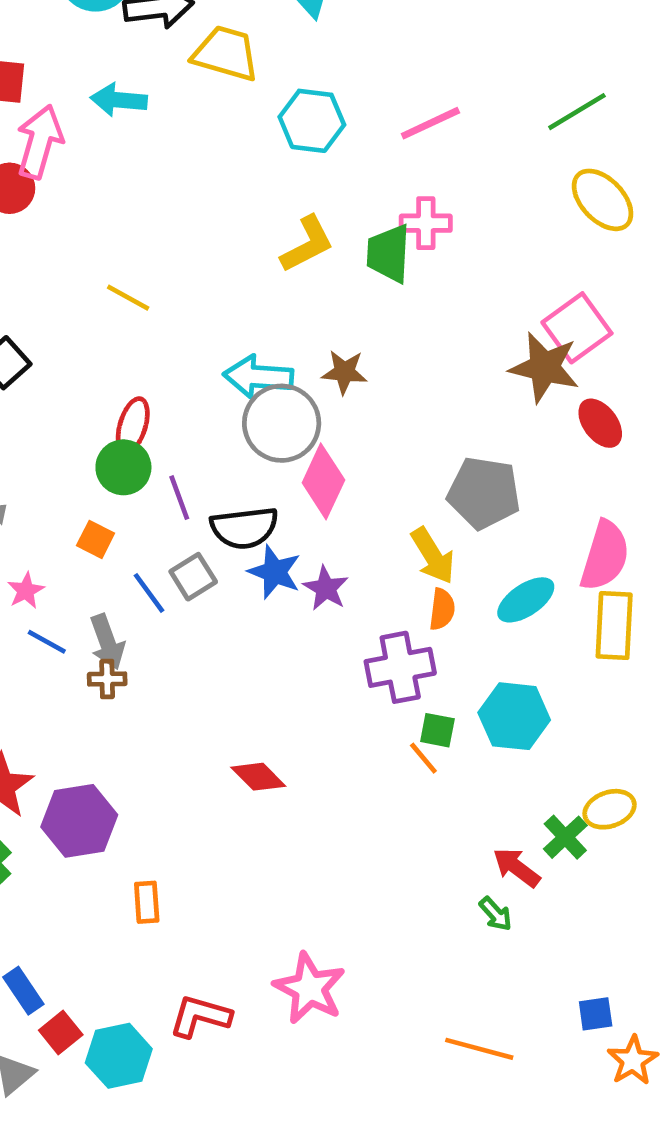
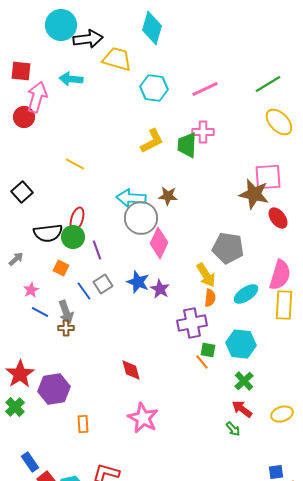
pink square: (577, 328) -> (268, 177), turned 32
black semicircle: (244, 528) -> (48, 233), moved
red diamond: (258, 777) -> (131, 370), turned 30
yellow ellipse: (610, 809) -> (282, 414), moved
green cross: (565, 837) -> (244, 381), moved
pink star: (309, 988) -> (143, 418), moved

